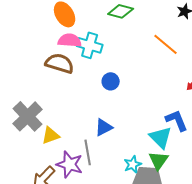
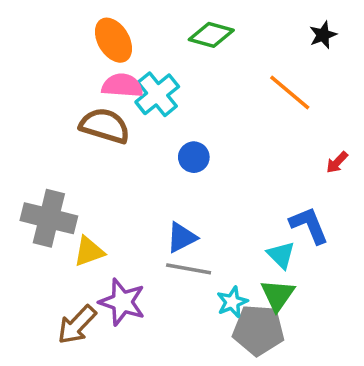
cyan cross: (90, 45) -> (157, 94), turned 35
gray cross: (28, 116) -> (49, 218), turned -32
cyan triangle: (161, 137) -> (281, 255), size x0.7
gray line: (88, 152) -> (189, 269), moved, turned -70

